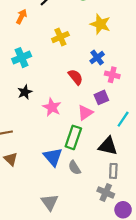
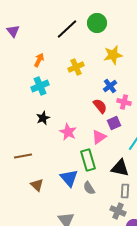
orange arrow: (22, 17) -> (39, 60), moved
yellow star: (100, 24) -> (113, 55), turned -30
red semicircle: (76, 77) -> (100, 106), moved
green rectangle: (73, 137) -> (88, 160), turned -35
brown triangle: (11, 159) -> (37, 185), moved

